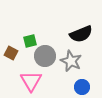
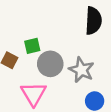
black semicircle: (81, 34) -> (93, 21), moved, turned -65

